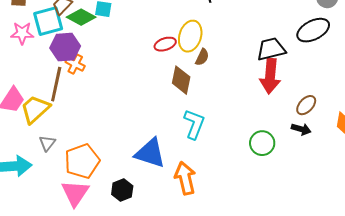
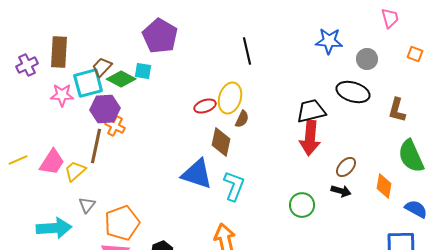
black ellipse: (313, 30) -> (353, 92), turned 44
yellow trapezoid: (35, 109) -> (75, 171), size x0.7
blue triangle: (150, 153) -> (197, 174), moved

